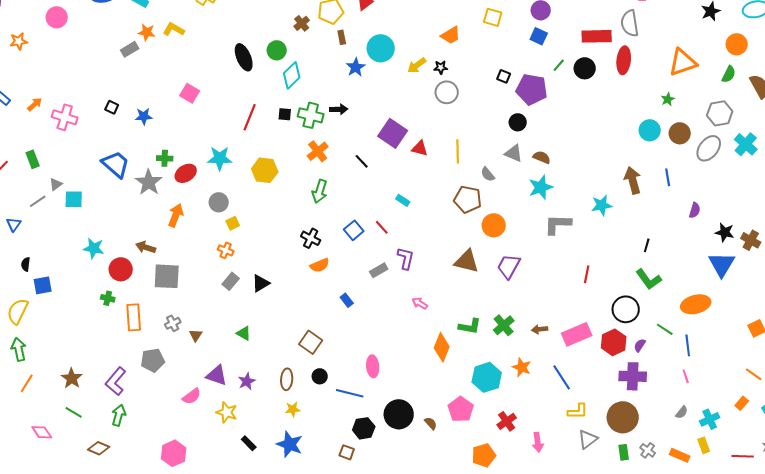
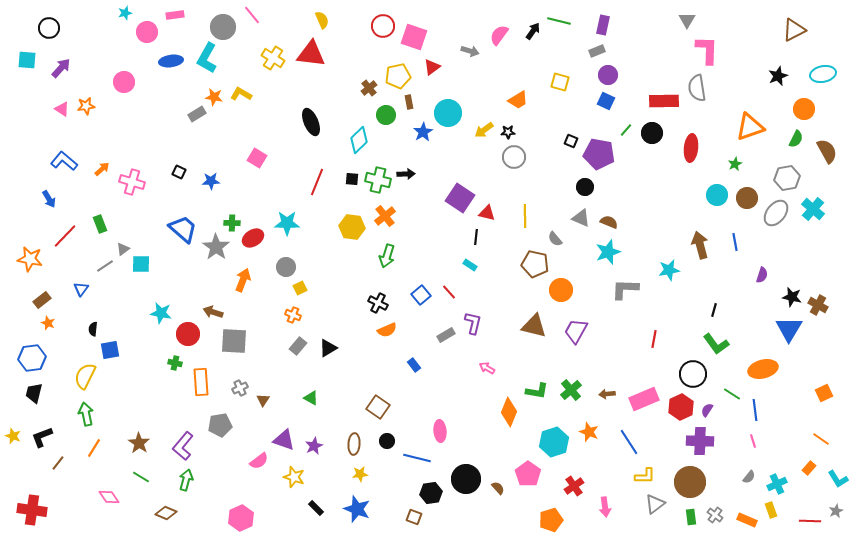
green circle: (277, 50) -> (386, 115), moved
red ellipse: (624, 60) -> (691, 148), moved
black line: (362, 161) -> (476, 237), moved, turned 49
yellow hexagon: (265, 170) -> (352, 227), moved

